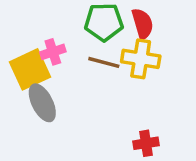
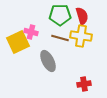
pink cross: (53, 52) -> (31, 32), turned 32
gray ellipse: (42, 103) -> (48, 61), moved

